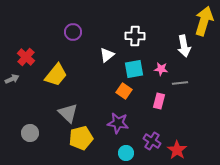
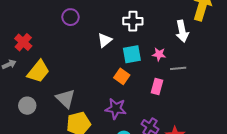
yellow trapezoid: (56, 75) -> (38, 71), moved
gray circle: (30, 133) -> (27, 106), moved

